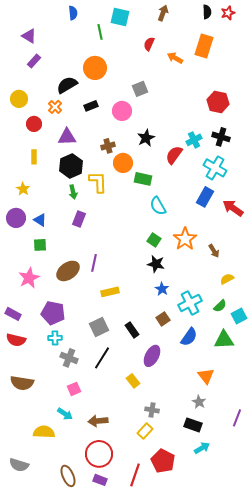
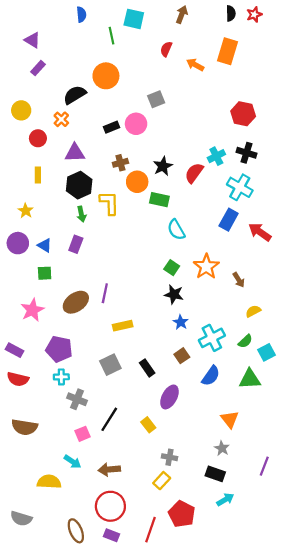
black rectangle: (91, 106) -> (112, 127), moved
black star: (146, 138) -> (163, 166), moved
purple rectangle: (79, 219) -> (76, 244), moved
black line: (102, 358) -> (109, 419), moved

